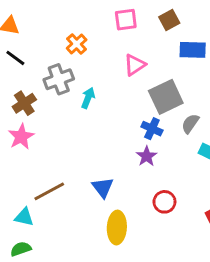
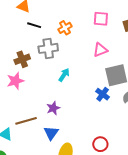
black line: (15, 58) -> (34, 25), moved, turned -32
cyan arrow: (88, 98) -> (64, 75), moved
purple star: (147, 156) -> (53, 108), moved
blue triangle: (103, 187) -> (51, 133), moved

